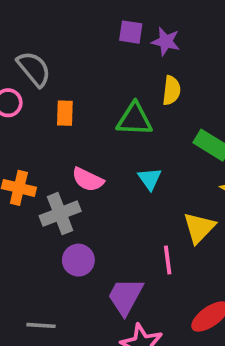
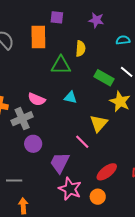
purple star: (166, 41) -> (96, 20), moved
orange rectangle: (65, 113) -> (38, 37), moved, size x1.6
cyan triangle: (150, 179) -> (71, 98), turned -40
pink line: (168, 260) -> (82, 142), turned -35

